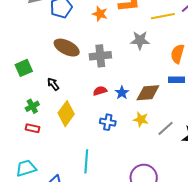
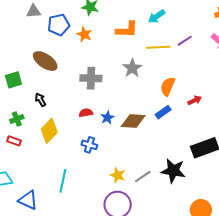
orange star: (100, 14) -> (84, 34), moved
gray star: (140, 40) -> (132, 68), turned 30
brown ellipse: (67, 48) -> (45, 61), moved
blue rectangle: (176, 80) -> (163, 112), turned -42
yellow star: (141, 119) -> (118, 175), moved
gray line: (166, 128) -> (143, 177), moved

